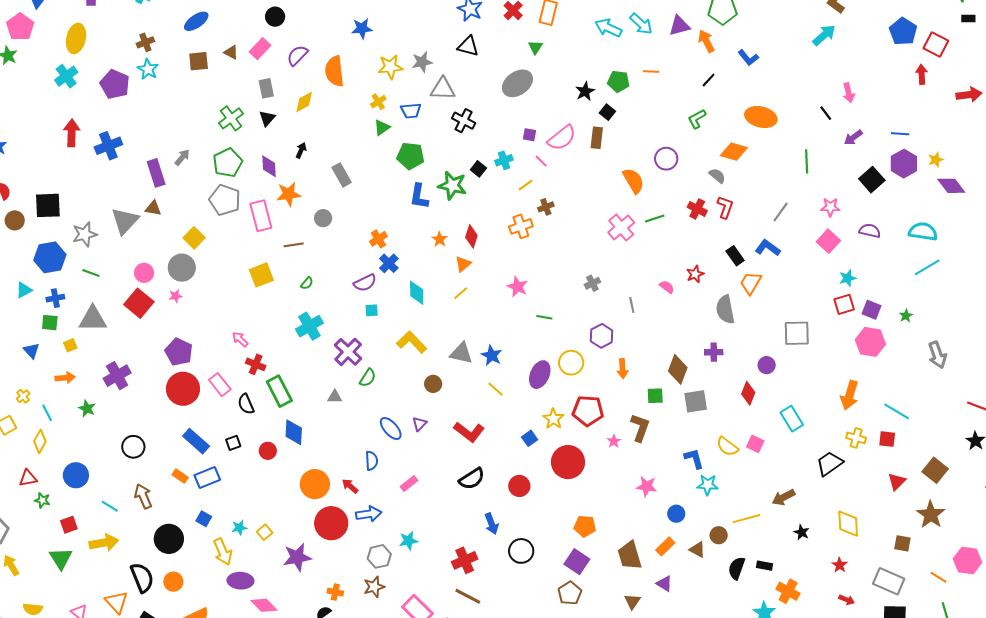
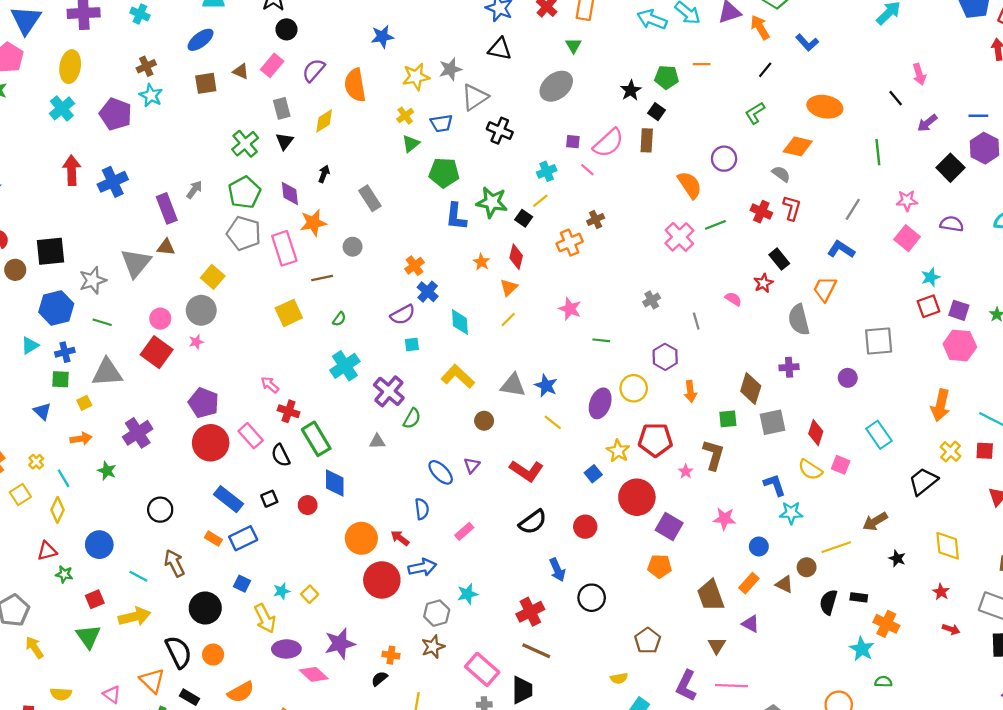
gray triangle: (443, 89) -> (475, 97), turned -32
black square: (478, 169) -> (524, 218), moved
yellow line: (525, 185) -> (540, 201), moved
black rectangle: (735, 256) -> (779, 259), moved
red diamond: (748, 393) -> (816, 433), moved
yellow cross: (856, 438) -> (951, 452), turned 30
purple star: (297, 557) -> (340, 644), moved
purple square: (577, 562) -> (669, 526), moved

